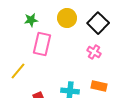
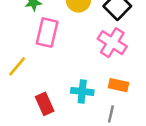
pink cross: (94, 52) -> (112, 43), size x1.6

